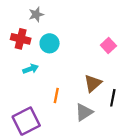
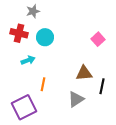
brown triangle: (93, 83) -> (84, 73), turned 36
orange line: (56, 96) -> (43, 84), moved

